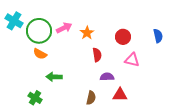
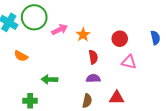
green circle: (39, 31) -> (34, 17), moved
orange semicircle: (40, 54) -> (21, 56), moved
purple semicircle: (107, 77) -> (93, 78), moved
green cross: (35, 98) -> (30, 101), turned -32

